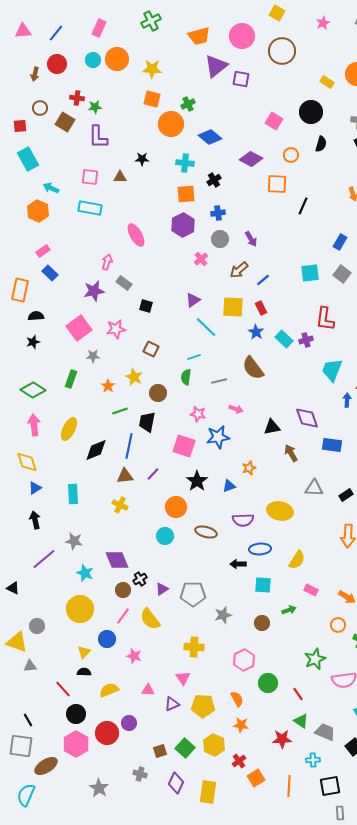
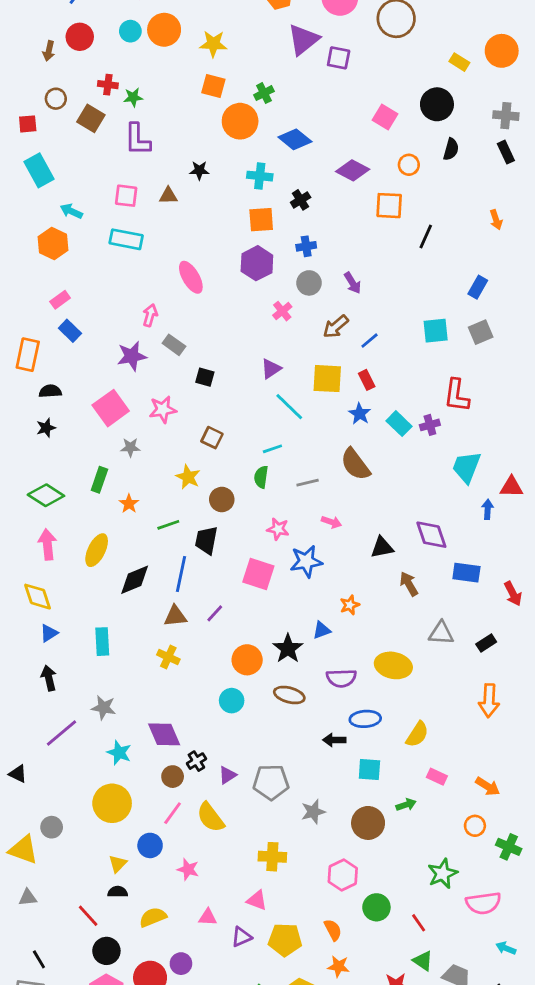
gray square: (342, 274) -> (481, 332), turned 30
orange star: (108, 386) -> (129, 504), moved
black star: (197, 481) -> (288, 649), moved
brown circle: (262, 623) -> (368, 823), size x1.5
gray triangle: (30, 666) -> (28, 898), moved
pink triangle: (183, 678) -> (257, 900), turned -35

